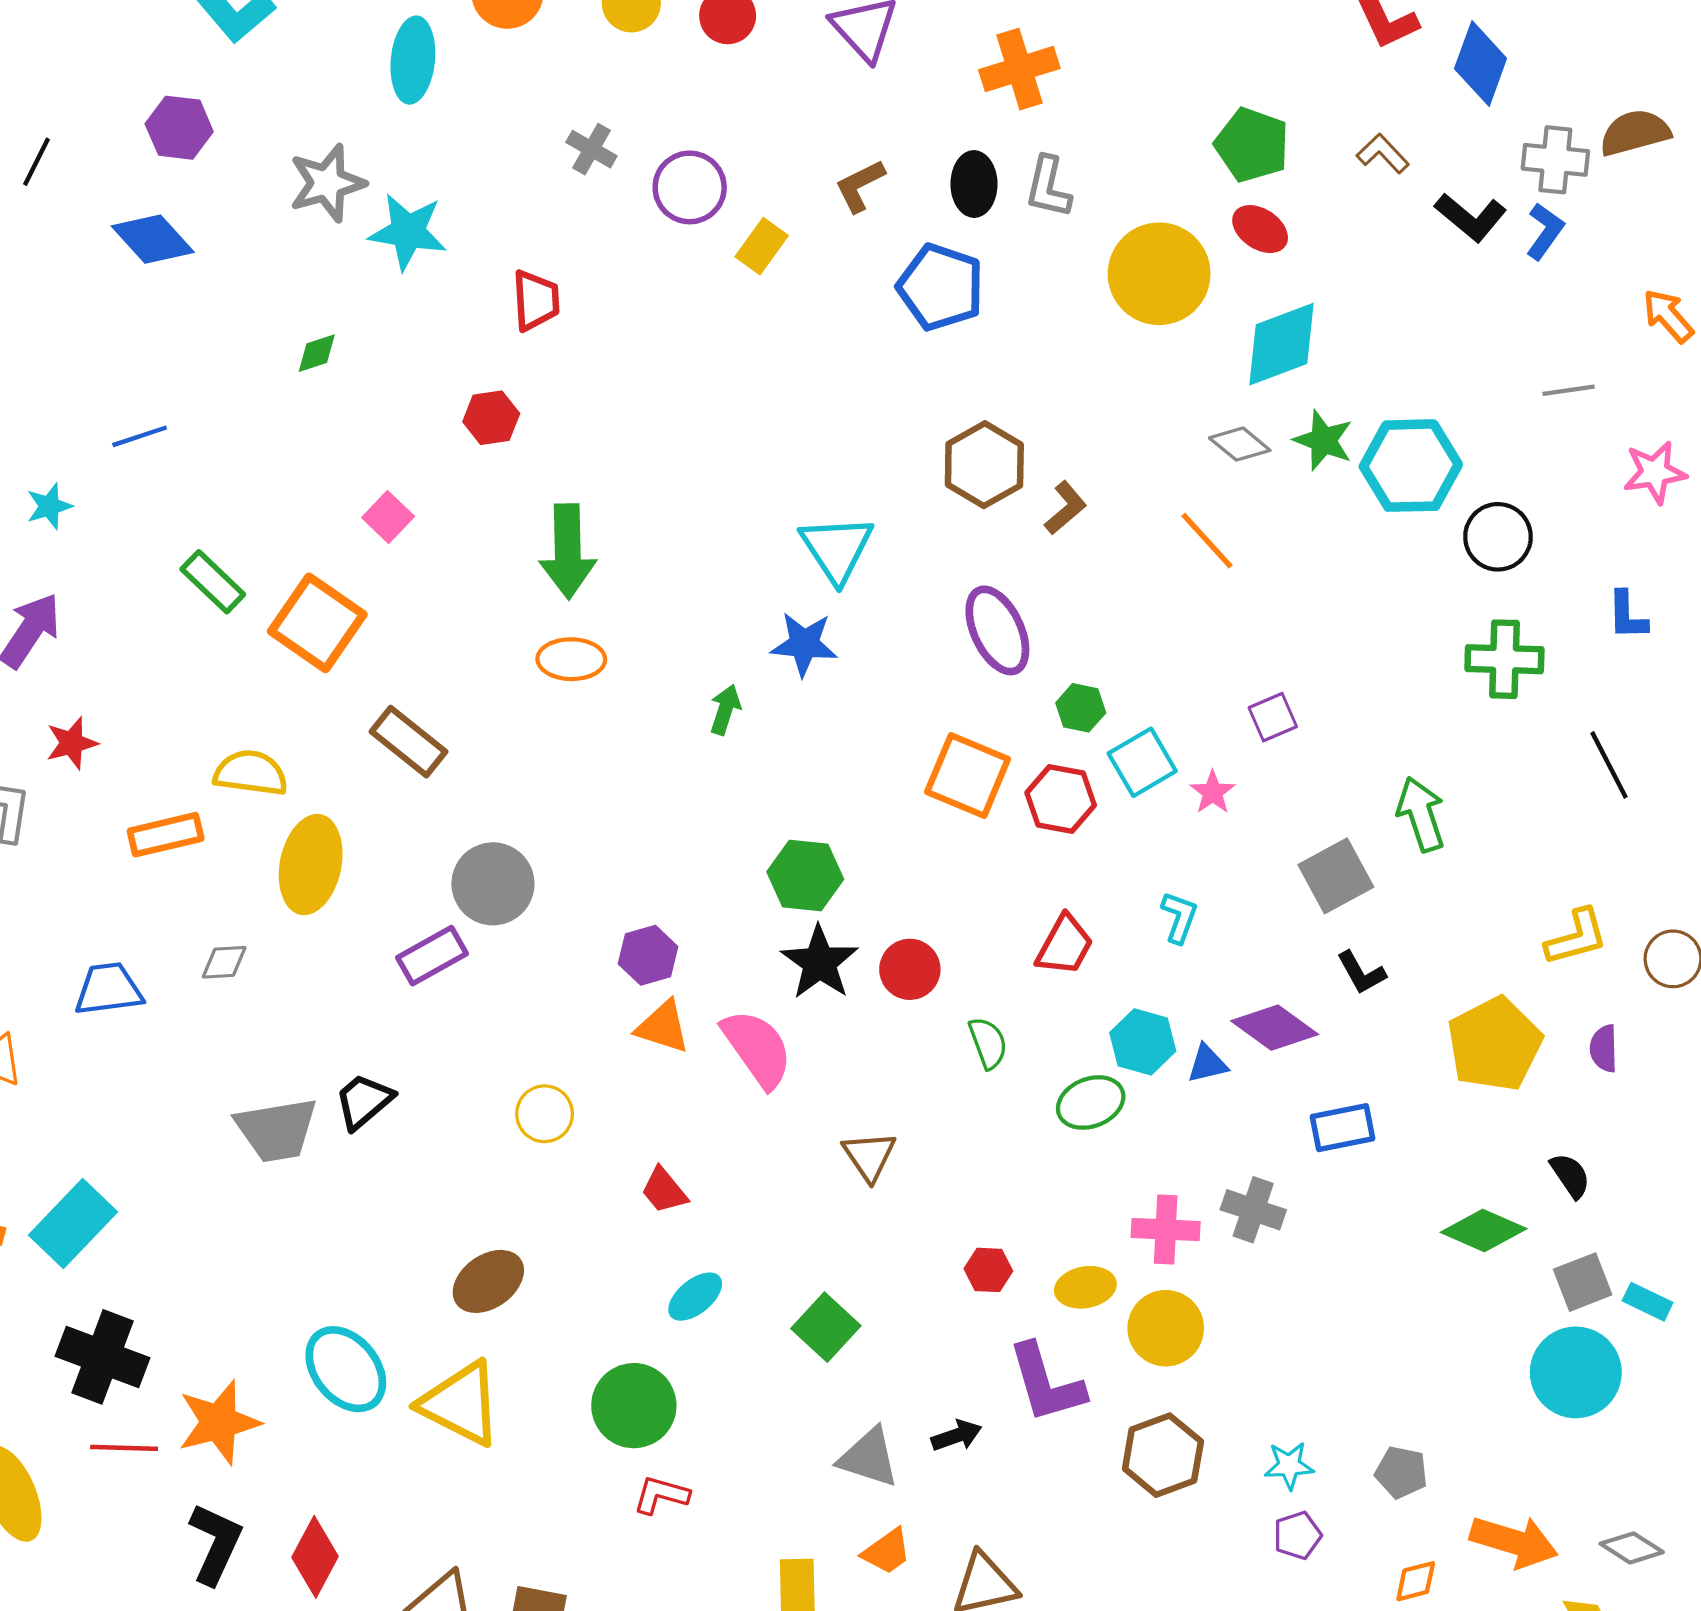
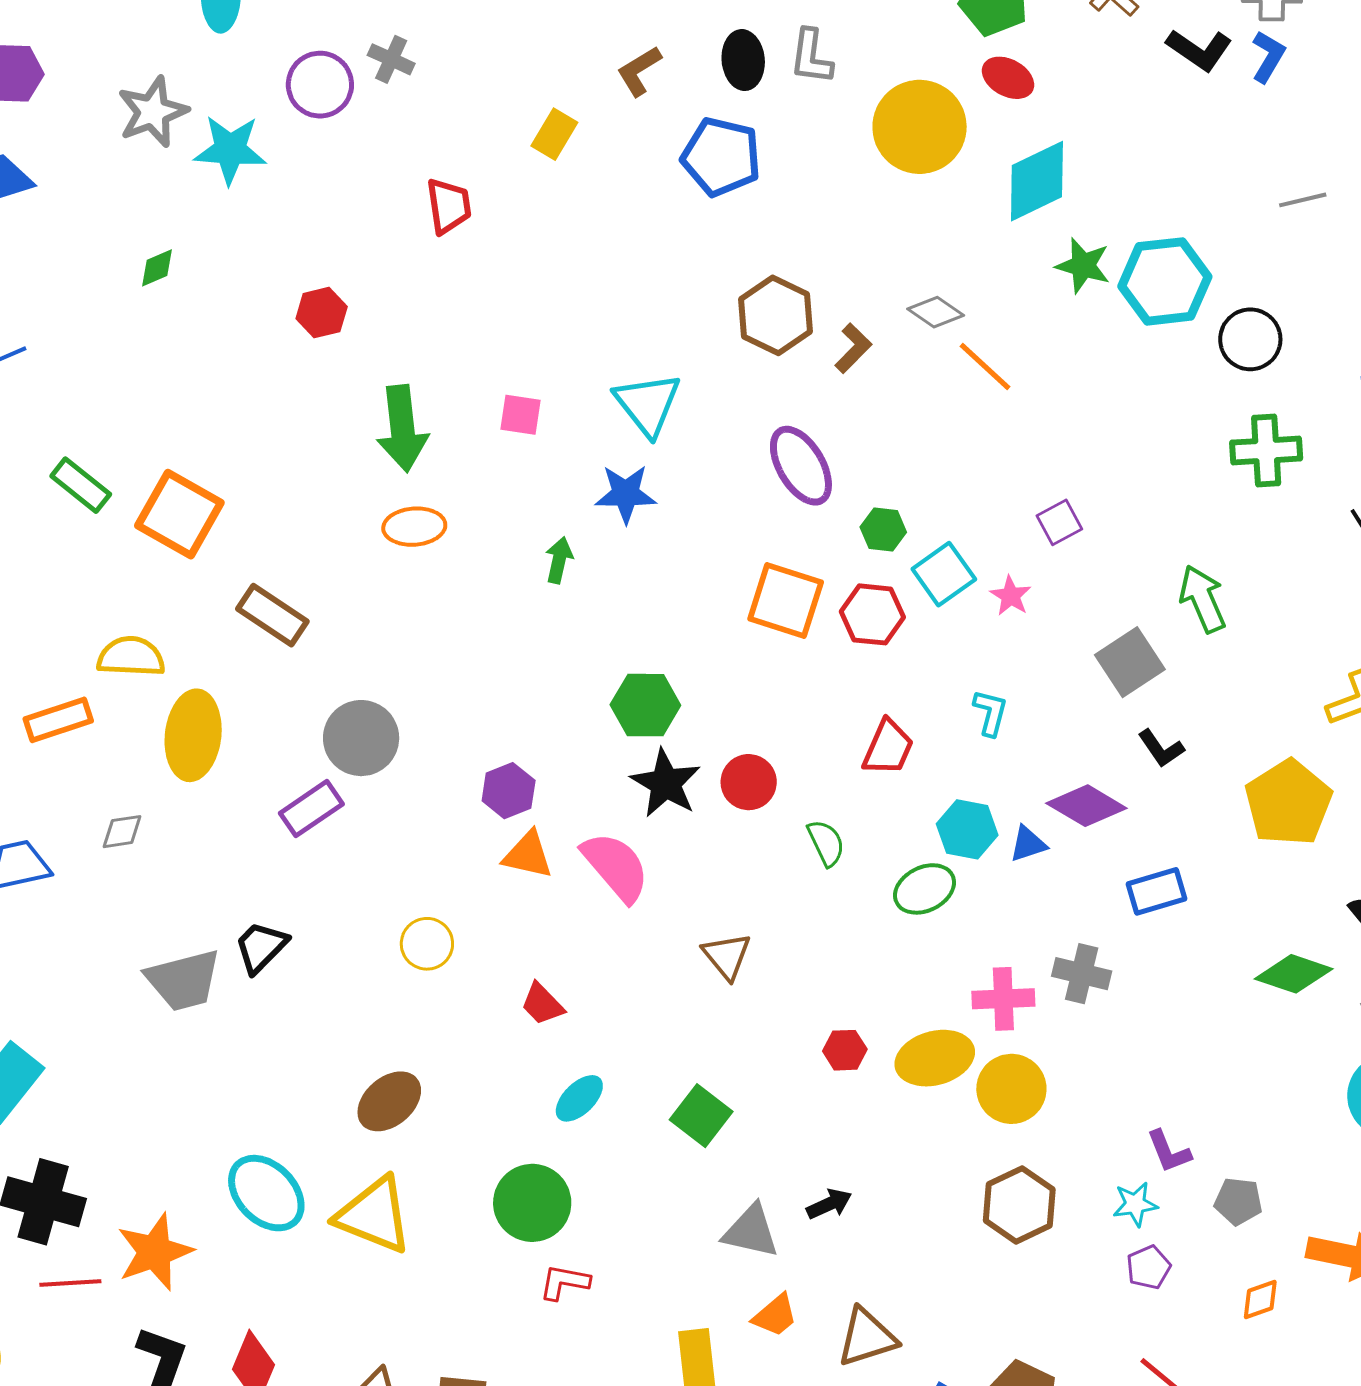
purple circle: (690, 187) -> (320, 85), moved
red trapezoid: (536, 300) -> (449, 206), moved
gray diamond: (1240, 444) -> (936, 312), moved
pink square: (388, 517) -> (520, 415), moved, turned -30
yellow ellipse: (1085, 1287) -> (935, 1058), size x1.4
purple L-shape: (1046, 1383) -> (1169, 1152), moved, size x0.6

